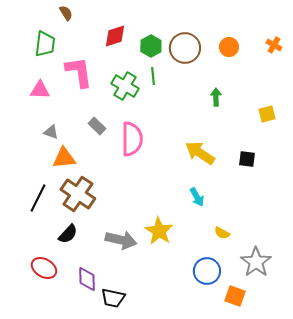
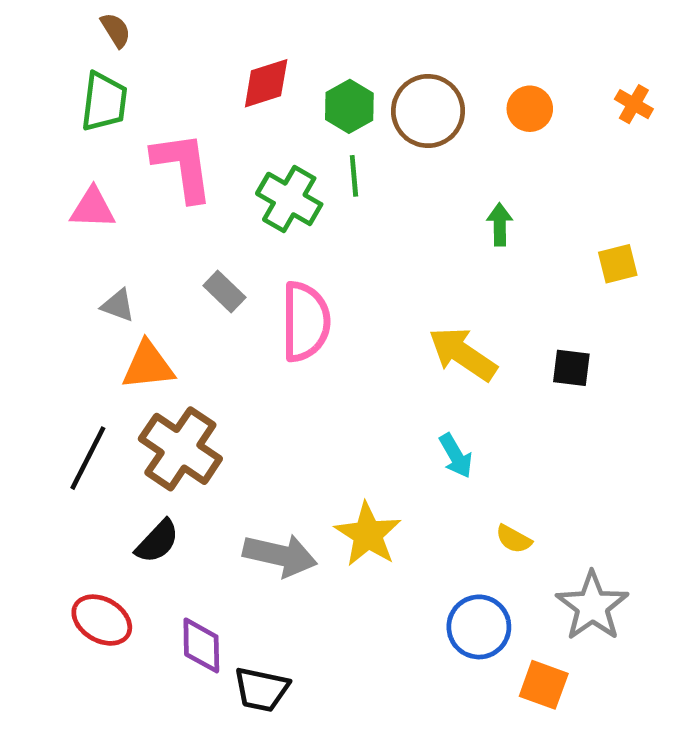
brown semicircle: (66, 13) -> (116, 30), moved

